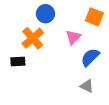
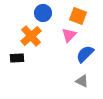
orange square: (94, 17) -> (78, 16), moved

